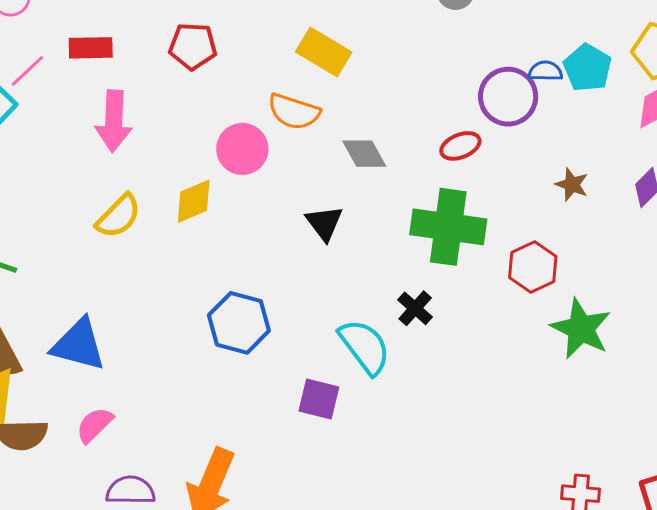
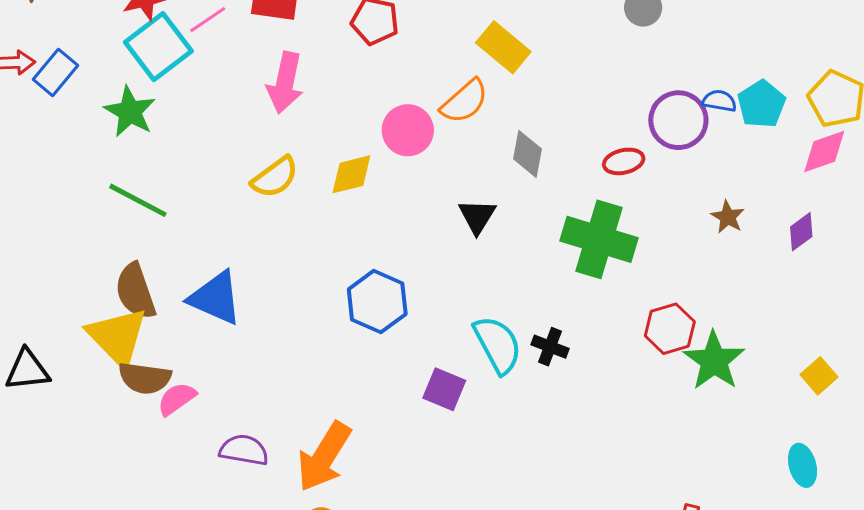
orange semicircle: (294, 112) -> (465, 101), turned -68
gray diamond: (364, 154) -> (527, 154), turned 30
red hexagon: (533, 267) -> (670, 329), moved
black cross: (415, 308) -> (550, 347), moved, turned -30
pink semicircle: (94, 425) -> (177, 399), moved

